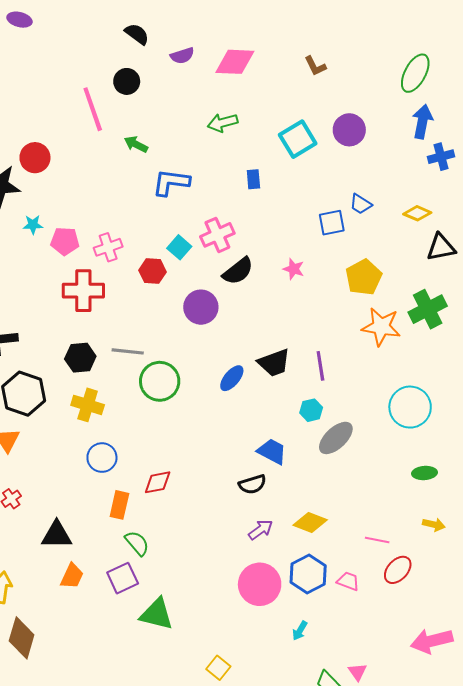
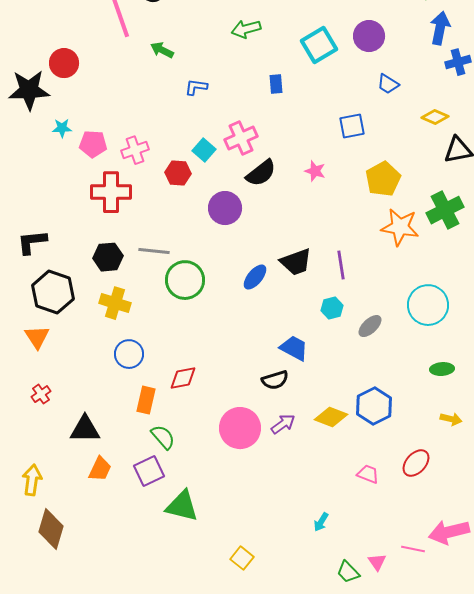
blue L-shape: (171, 182) -> (196, 87), size x0.6
blue trapezoid: (361, 204) -> (388, 84), moved
gray ellipse: (336, 438) -> (370, 326), moved, size x0.7
pink line: (377, 540) -> (413, 549), moved
blue hexagon: (308, 574) -> (374, 406), moved
pink circle: (260, 584) -> (240, 428), moved

